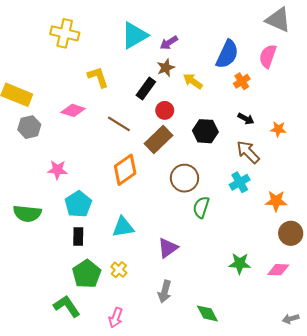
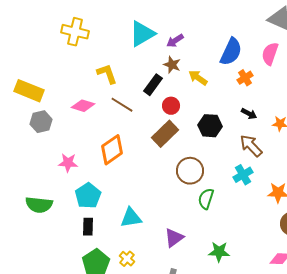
brown star: (166, 68) -> (172, 65), turned -30
brown line: (119, 124) -> (122, 105), moved
orange diamond: (125, 170) -> (112, 150), moved
green star: (240, 263) -> (219, 252), moved

